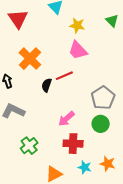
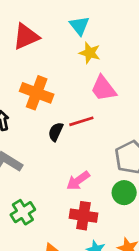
red triangle: (18, 19) -> (26, 37), turned 35
yellow star: (77, 25) -> (90, 53), moved
orange cross: (30, 59) -> (37, 93), turned -30

